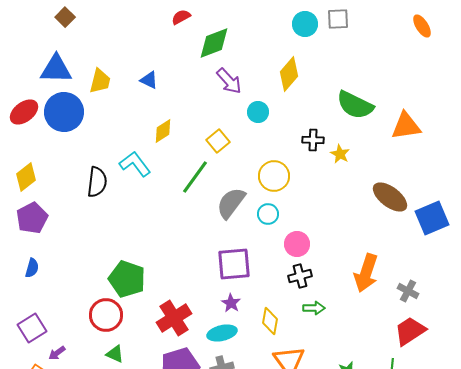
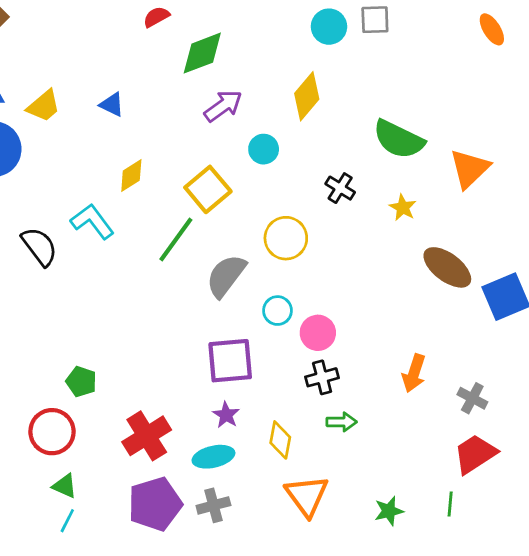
yellow trapezoid: (100, 81) -> (44, 106), turned 36
purple arrow: (229, 81) -> (223, 106), turned -84
orange triangle: (406, 126) -> (470, 169), turned -36
black cross: (313, 140) -> (340, 188), turned 30
yellow square: (218, 141) -> (208, 189), size x1.4
yellow star: (340, 154) -> (403, 208), moved
black semicircle: (97, 182) -> (39, 247), turned -44
cyan circle: (268, 214) -> (277, 311), moved
orange arrow: (366, 273) -> (414, 373), size x0.7
green pentagon: (127, 279) -> (81, 382), size x0.6

